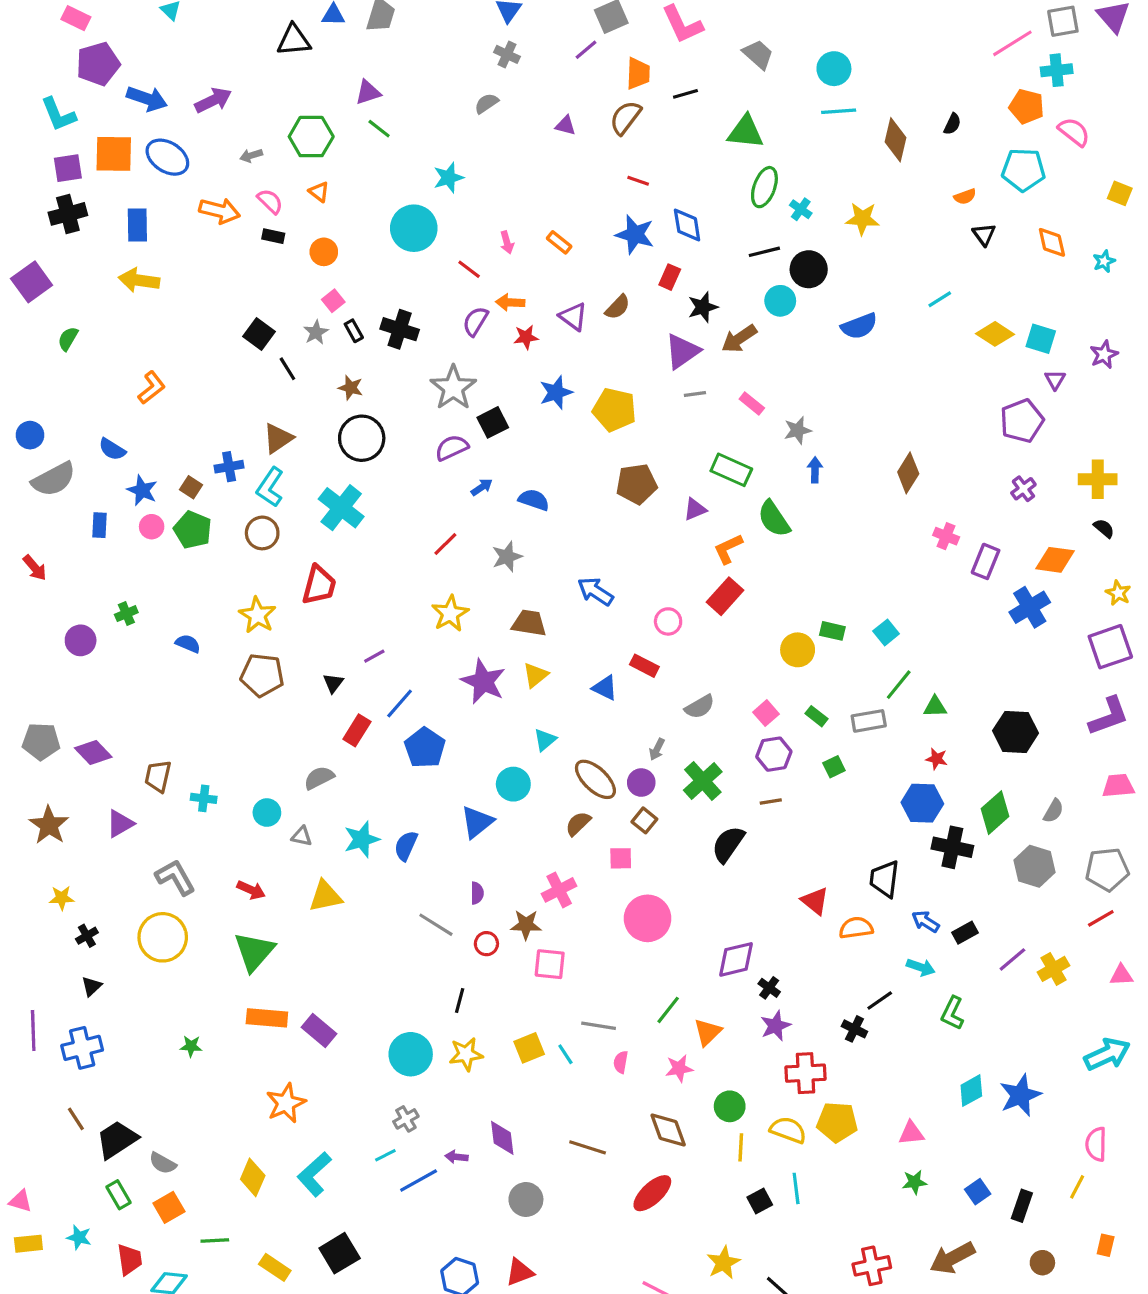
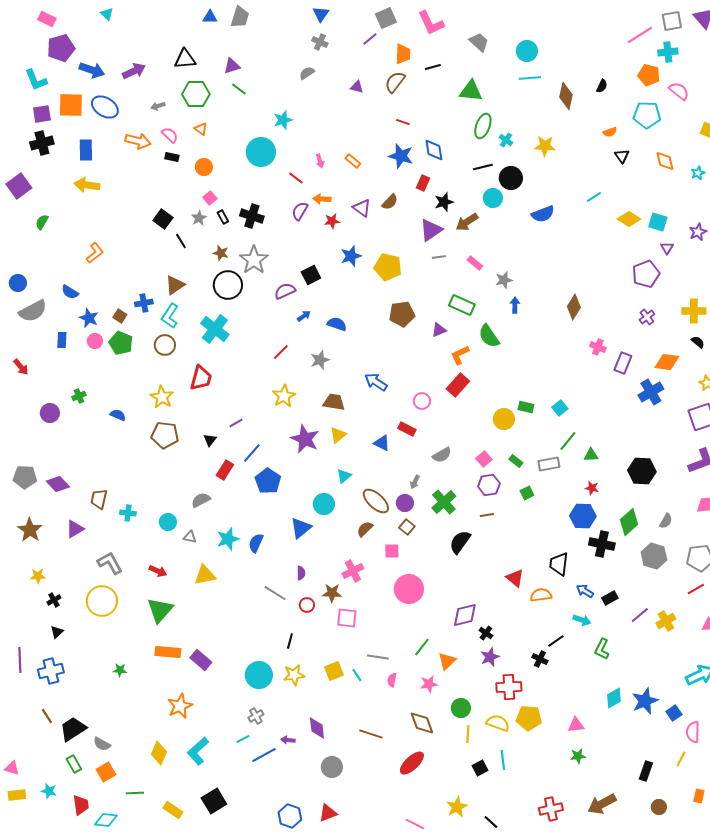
black triangle: (294, 40) -> (185, 59), moved
gray star: (453, 388) -> (254, 260), moved
blue square: (978, 1192) -> (674, 713), moved

